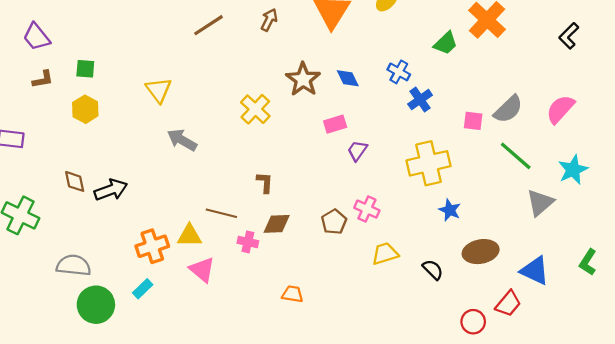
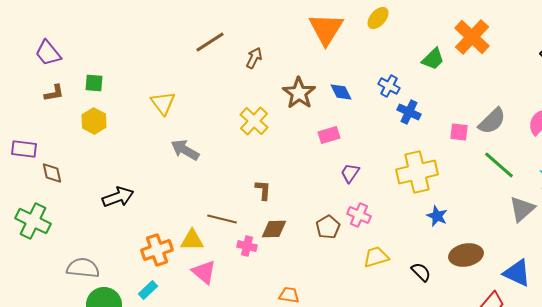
brown arrow: (269, 20) -> (254, 58), moved
blue cross: (420, 100) -> (409, 112), turned -30
purple trapezoid: (357, 151) -> (350, 173), moved
brown diamond: (75, 181) -> (52, 173), moved

